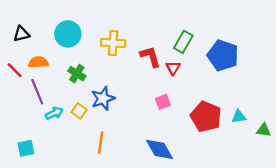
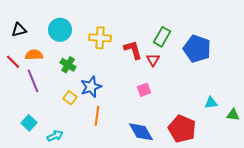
cyan arrow: (54, 113) -> (55, 136), moved
red pentagon: (206, 117) -> (182, 129), moved
orange line: (101, 143) -> (97, 116), moved
cyan square: (26, 148) -> (29, 123), moved, turned -35

